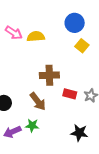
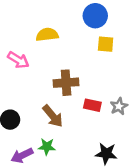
pink arrow: (14, 33) -> (18, 60), moved
yellow square: (82, 46) -> (106, 44), turned -32

